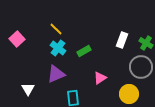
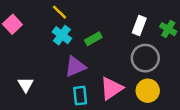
gray circle: (141, 67) -> (145, 58), moved
purple triangle: (56, 74) -> (75, 67), moved
pink triangle: (100, 78) -> (111, 88), moved, size x1.5

